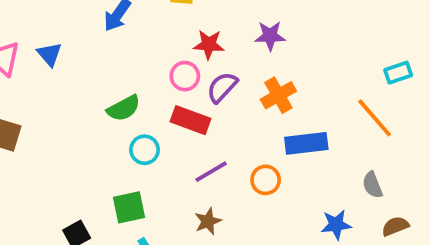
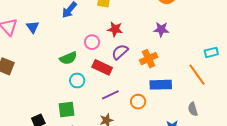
purple star: (270, 36) -> (161, 29), moved
pink circle: (185, 76) -> (92, 42), moved

